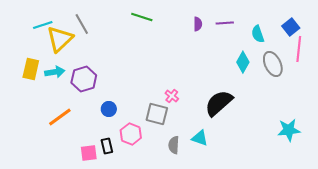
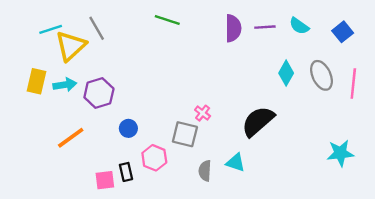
purple semicircle: (198, 24) -> (233, 28), size x1.6
cyan semicircle: (258, 34) -> (299, 26), moved, turned -36
pink line: (299, 49) -> (353, 84), moved

